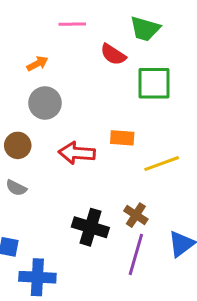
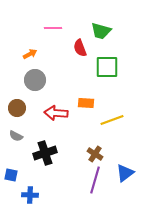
red semicircle: (113, 55) -> (80, 48), turned 36
black cross: (90, 227) -> (45, 153), moved, turned -35
blue cross: (37, 277) -> (30, 195), size x0.7

